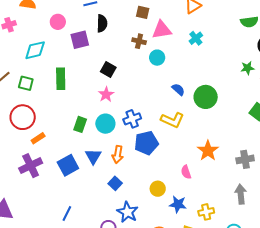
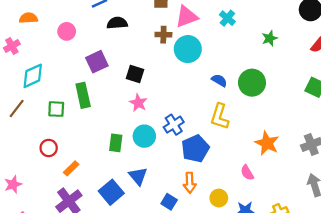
black semicircle: (102, 23) -> (117, 23), turned -84
purple square: (80, 40) -> (97, 62), moved
cyan diamond: (35, 50) -> (33, 76), moved
cyan circle: (157, 58) -> (188, 49), size x1.5
green star: (248, 68) -> (270, 38), moved
green square: (26, 83) -> (56, 109), moved
red circle: (23, 117) -> (49, 148), size x0.6
yellow L-shape: (172, 120) -> (220, 116), turned 95
orange arrow: (118, 154) -> (190, 183), moved

